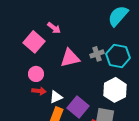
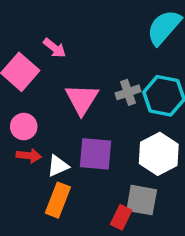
pink triangle: (70, 58) -> (82, 99), turned -45
purple square: (78, 107) -> (96, 154), moved, turned -35

